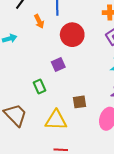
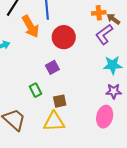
orange arrow: (39, 21) -> (30, 27), size x1.6
brown square: (79, 102) -> (60, 101), moved

